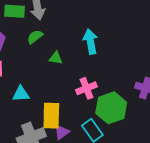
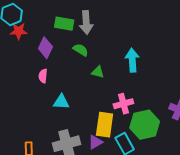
green semicircle: (35, 37) -> (81, 50), turned 63
yellow rectangle: (51, 116) -> (105, 125), moved

